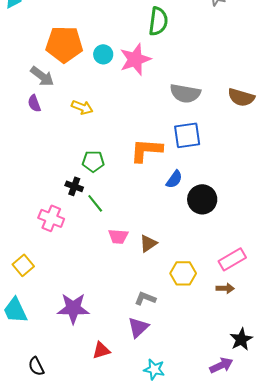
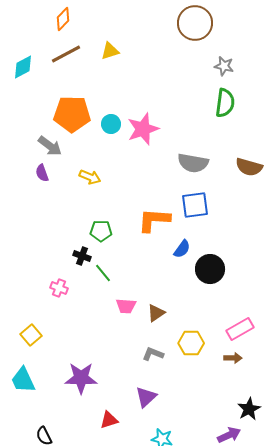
green semicircle: (158, 21) -> (225, 103), moved
pink cross: (51, 218) -> (59, 288), size x0.7
gray L-shape: (145, 298) -> (153, 354), moved

